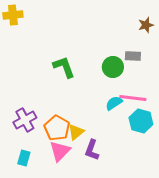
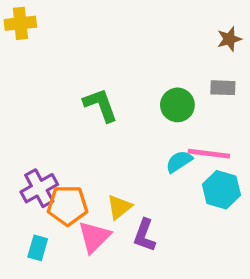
gray rectangle: (133, 56) -> (223, 88), moved
orange pentagon: (57, 128) -> (68, 205), moved, turned -30

